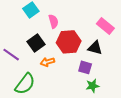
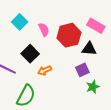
red hexagon: (69, 42) -> (69, 35), moved
purple square: (85, 67) -> (82, 70), turned -32

